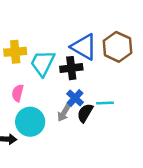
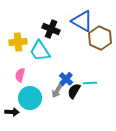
blue triangle: (84, 47) -> (82, 21), moved
cyan trapezoid: (43, 63) -> (40, 51), turned -60
black cross: (71, 68) -> (51, 29), moved, turned 30

